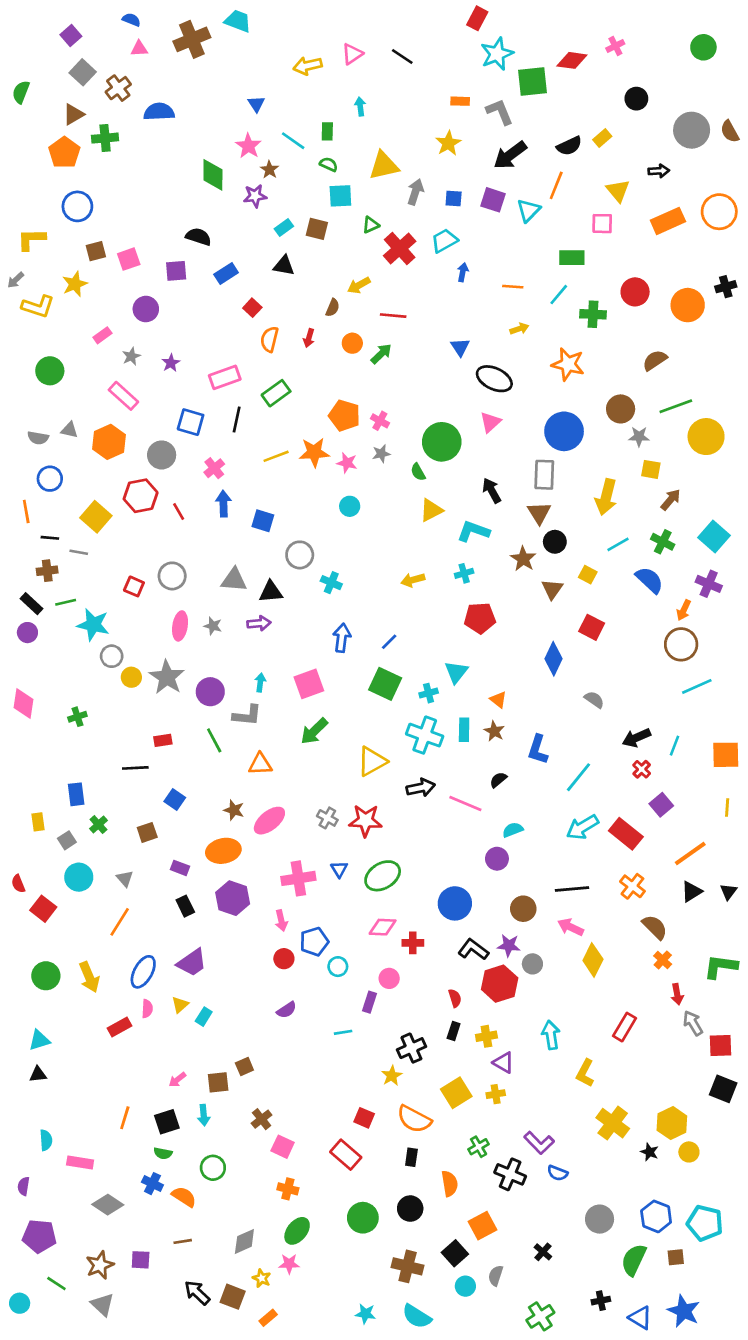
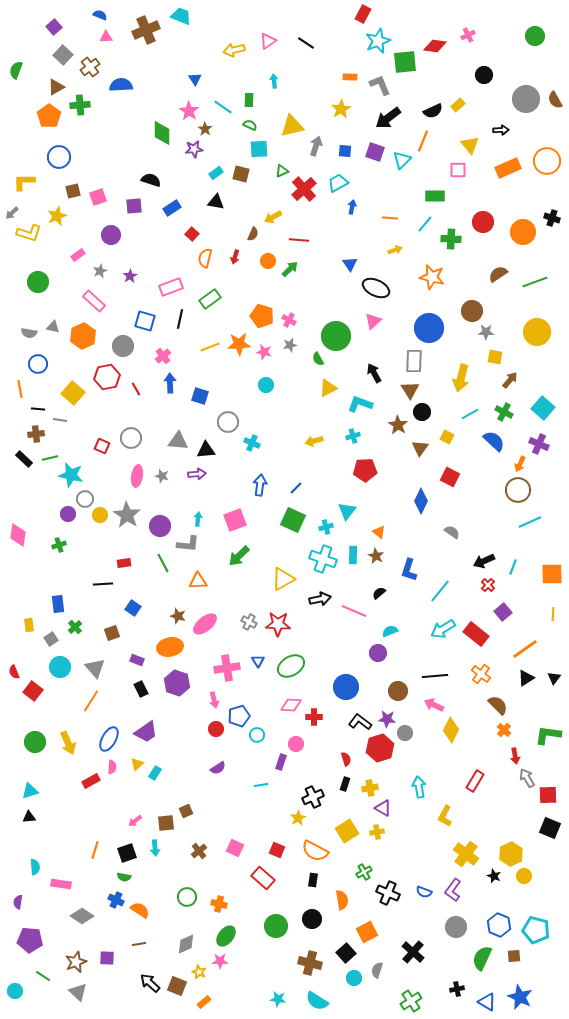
black cross: (726, 287) -> (552, 218), turned 35
green line: (676, 406) -> (535, 282), moved
purple circle: (27, 633) -> (68, 514), moved
gray triangle: (125, 878) -> (95, 668), size x1.5
purple L-shape: (539, 1143) -> (453, 890), moved, turned 80
pink square: (283, 1147) -> (235, 848), moved
green circle: (213, 1168) -> (187, 897), moved
black cross: (543, 1252) -> (413, 952), size x1.6

